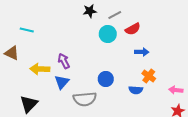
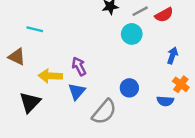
red semicircle: (133, 29) -> (164, 15), moved
blue arrow: (142, 52) -> (172, 56), turned -72
gray semicircle: (85, 99) -> (104, 112), turned -45
black triangle: (29, 104) -> (30, 102), moved

